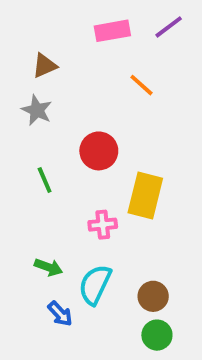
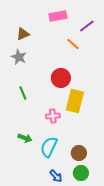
purple line: (169, 27) -> (87, 26), moved
red circle: (99, 151) -> (61, 78), moved
blue arrow: (60, 314) -> (56, 176), moved

